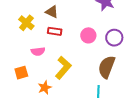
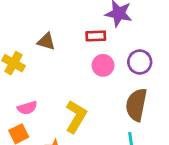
red rectangle: (55, 31) -> (96, 36), moved
pink semicircle: (38, 51) -> (27, 108), moved

